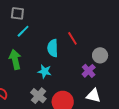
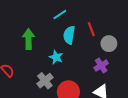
cyan line: (23, 31) -> (60, 15), moved
gray circle: (100, 55) -> (109, 44), moved

